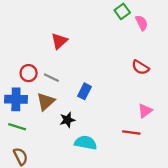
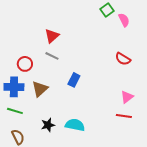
gray line: (51, 78) -> (52, 56), moved
black star: (67, 120) -> (48, 125), moved
red line: (131, 132) -> (124, 116), moved

